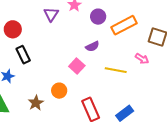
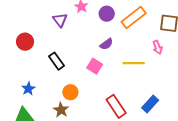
black rectangle: (23, 55) -> (56, 61), moved
pink arrow: (142, 59) -> (157, 47), turned 48
orange circle: (59, 91) -> (70, 92), moved

